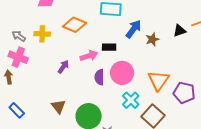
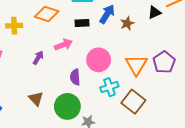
black rectangle: (109, 47) -> (82, 23), moved
purple semicircle: (99, 77) -> (75, 77), moved
purple pentagon: (184, 93) -> (164, 62), moved, turned 30
cyan cross: (131, 100) -> (109, 87), turned 30

